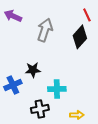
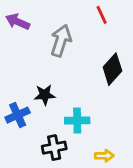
red line: (87, 15) -> (102, 15), moved
black diamond: (80, 37) -> (112, 69), moved

